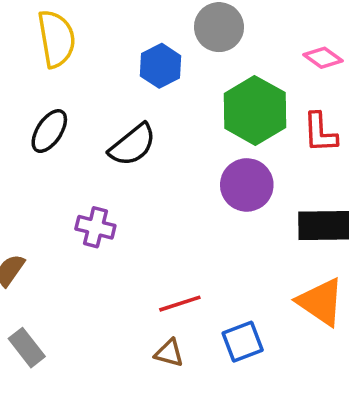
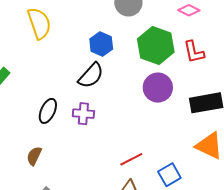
blue hexagon: (160, 66) -> (101, 44), moved
black ellipse: (49, 131) -> (48, 111), moved
purple cross: (95, 227) -> (83, 114), moved

